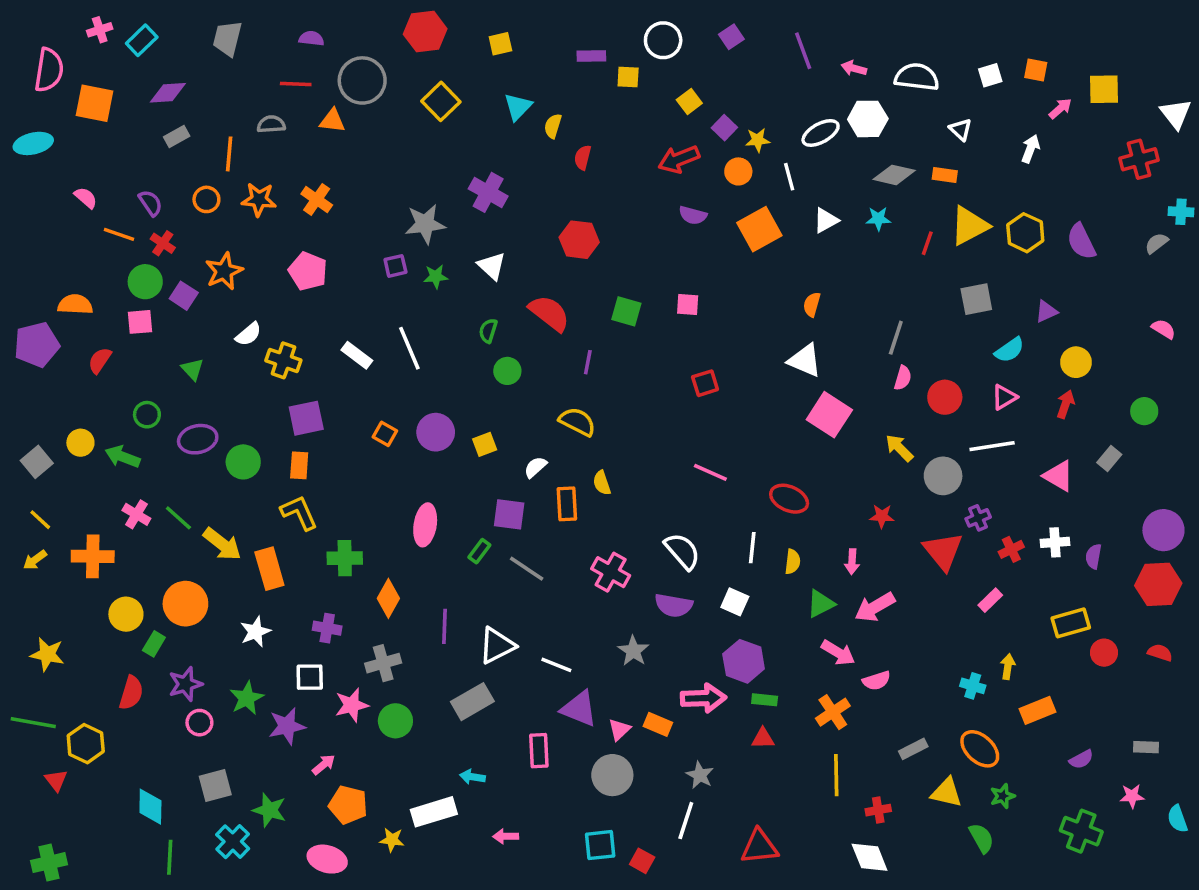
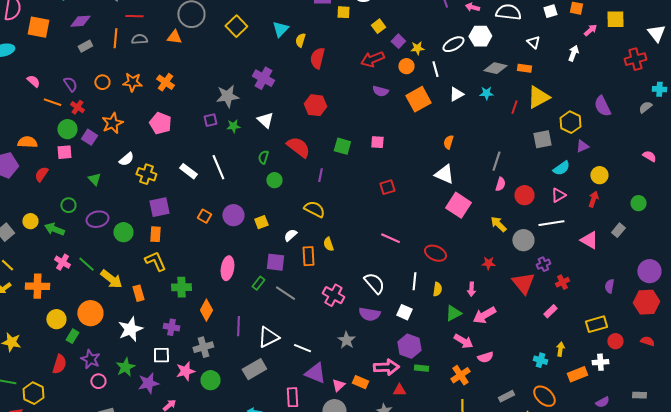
red line: (296, 84) -> (134, 16), moved
orange line: (229, 154) -> (115, 38), moved
red semicircle: (583, 157) -> (317, 58), size x1.5
yellow hexagon: (1025, 233) -> (570, 122), moved
white cross: (1055, 542) -> (600, 362), moved
orange rectangle: (269, 569) -> (138, 293), size x0.7
white star: (255, 632) -> (130, 329), size x1.4
purple star: (185, 684) -> (90, 359), turned -30
red triangle: (763, 738) -> (399, 390), moved

